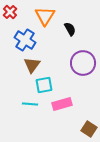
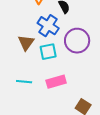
blue cross: (25, 40) -> (48, 26), moved
cyan square: (44, 85) -> (48, 52), moved

